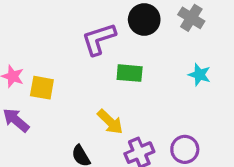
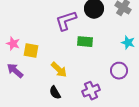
yellow arrow: (110, 122) -> (59, 70), moved
purple circle: (185, 149) -> (119, 71), moved

